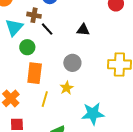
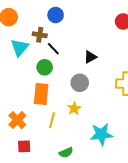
black triangle: (83, 30) -> (90, 57), moved, turned -32
green circle: (27, 47) -> (45, 67), moved

